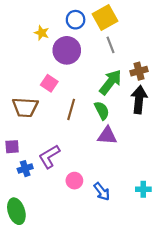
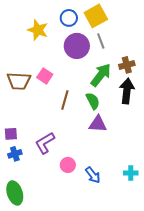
yellow star: (42, 33) -> (38, 30), size x1.5
purple circle: (67, 50) -> (77, 46), moved
brown trapezoid: (25, 107) -> (19, 81), moved
blue cross: (25, 169) -> (15, 154), moved

